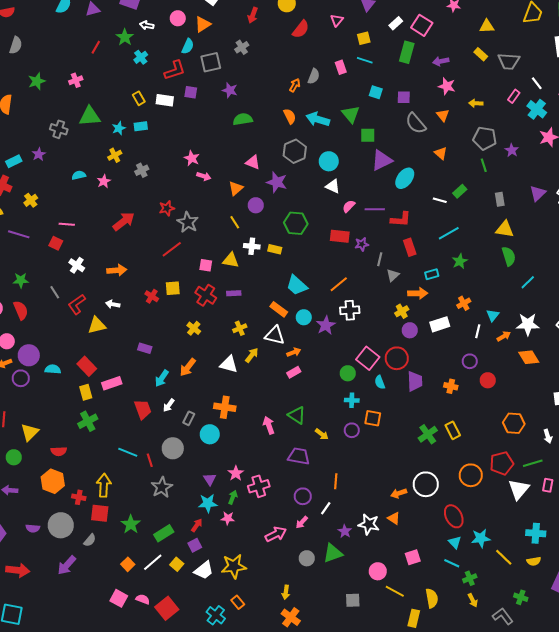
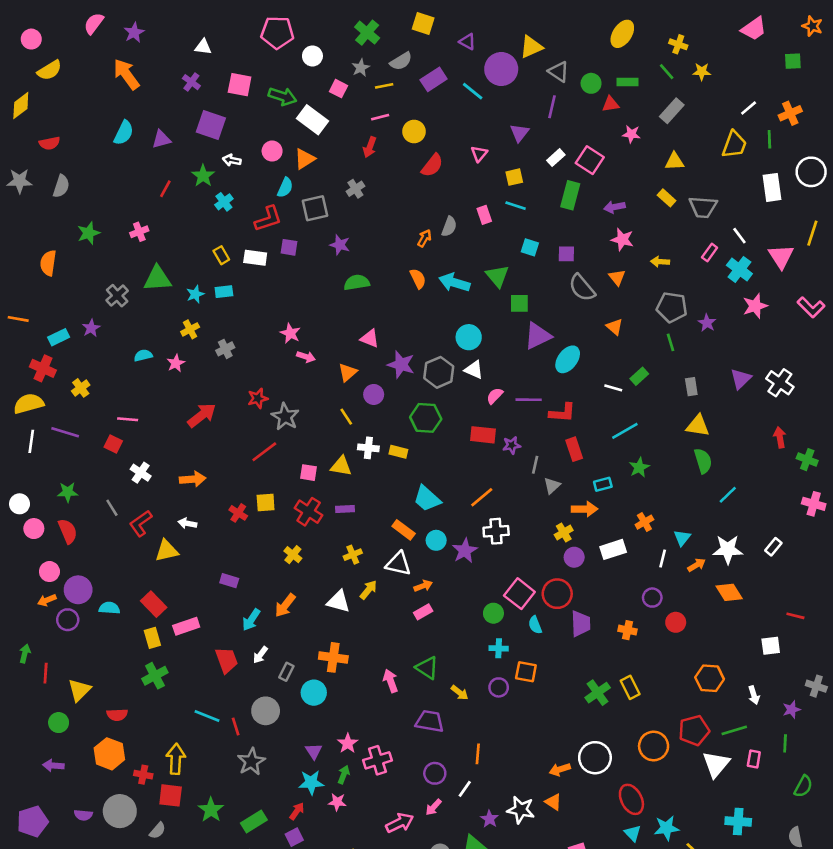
gray cross: (59, 129) -> (117, 296), turned 30
gray hexagon: (295, 151) -> (439, 372), moved

